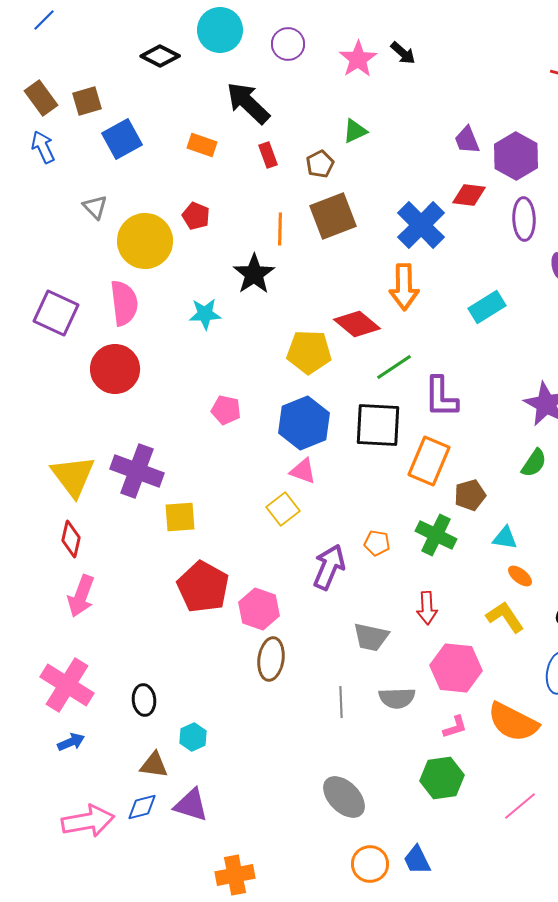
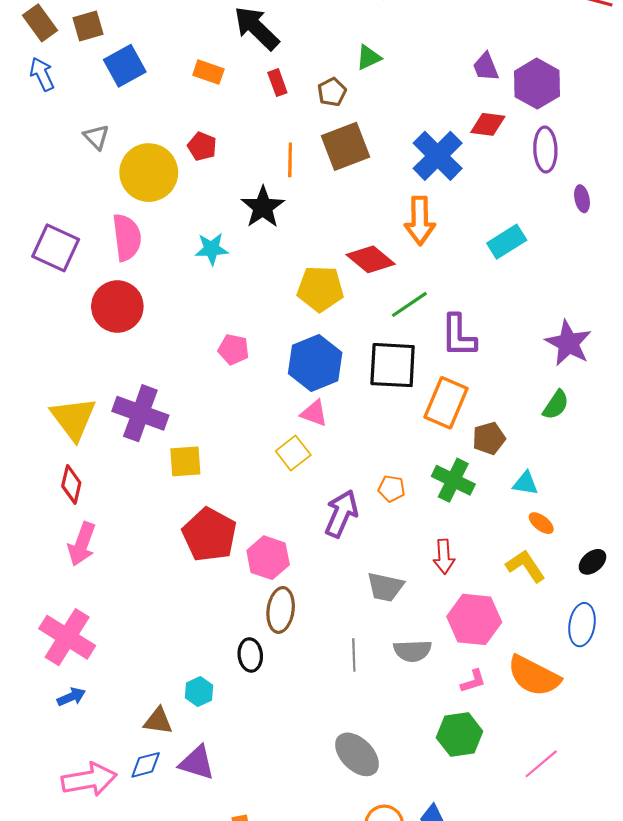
black ellipse: (144, 700) -> (250, 655), moved

